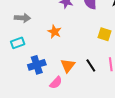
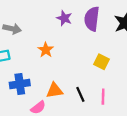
orange triangle: (68, 66) -> (55, 90), turned 35

